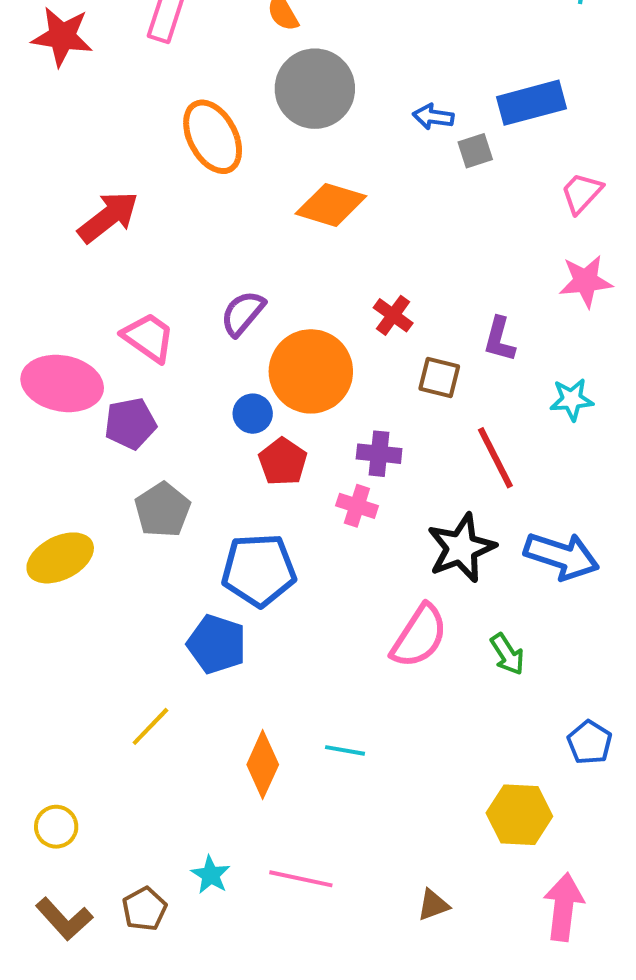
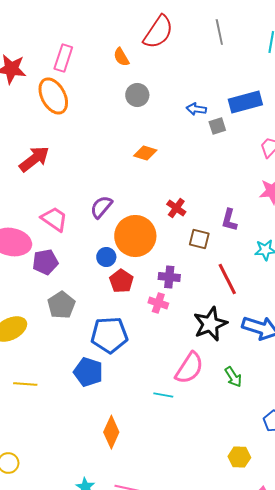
gray circle: (315, 89) -> (137, 95), size x0.6
orange ellipse: (213, 137) -> (53, 96), moved
orange diamond: (331, 205) -> (145, 153), size x0.7
yellow line: (150, 726) -> (25, 384), moved, turned 50
cyan line: (345, 750) -> (163, 395), moved
yellow hexagon: (519, 815) -> (239, 457), size x0.7

